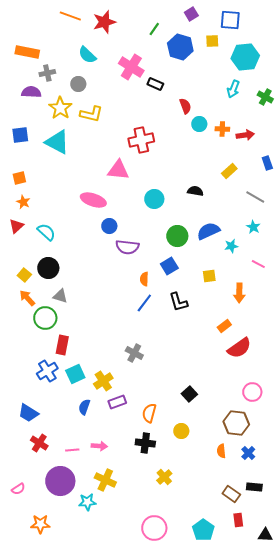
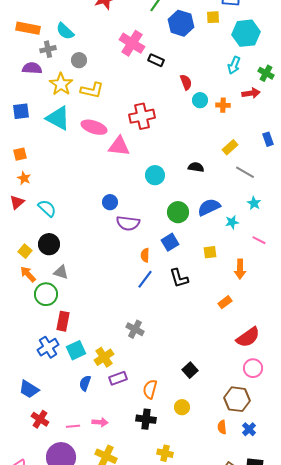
cyan semicircle: (87, 55) -> (65, 31), moved
red arrow: (245, 135) -> (251, 93), moved
gray line: (255, 197) -> (245, 172), moved
pink ellipse: (93, 200) -> (94, 127), moved
red semicircle: (239, 348) -> (248, 337), moved
yellow cross: (164, 477) -> (165, 453), turned -35

